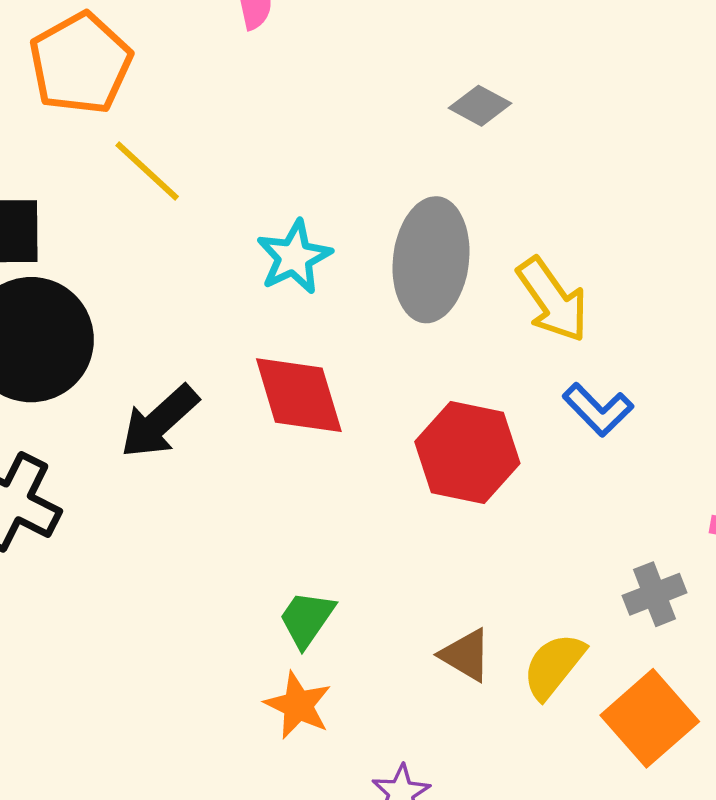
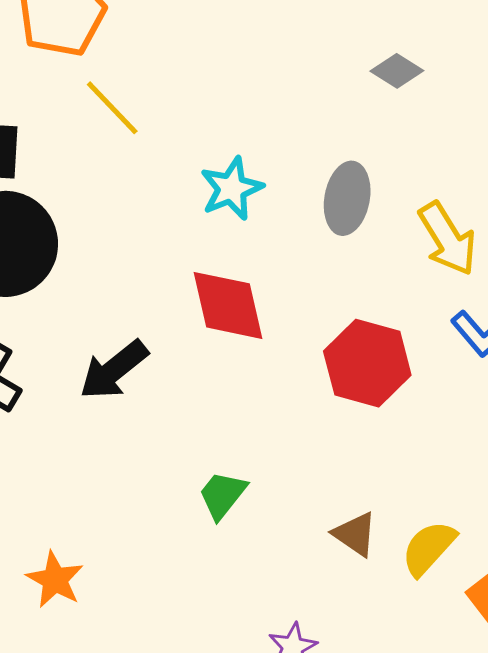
gray ellipse: (431, 260) -> (347, 198), size x0.7
black arrow: (159, 422) -> (114, 370), moved
orange star: (298, 705) -> (55, 580), moved

